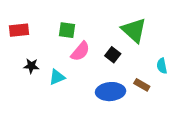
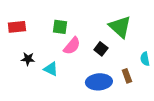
cyan triangle: (57, 77) -> (51, 69), turned 49
brown rectangle: (142, 85) -> (127, 76), turned 40

